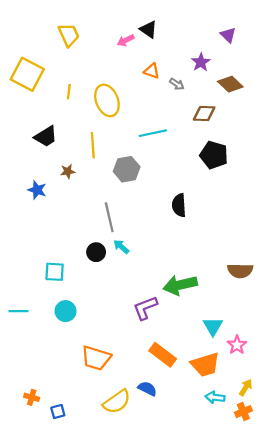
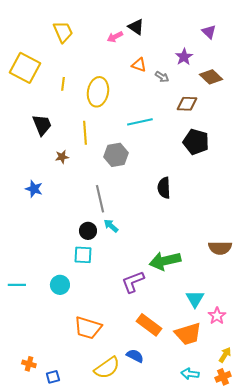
yellow ellipse: (107, 100) -> (98, 92), turned 32
black trapezoid: (46, 136) -> (42, 125), turned -80
blue star: (37, 190) -> (34, 189), moved
cyan square: (55, 272) -> (83, 255), moved
cyan arrow: (215, 397) -> (190, 374), moved

